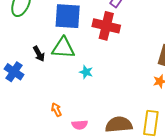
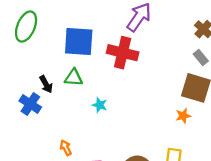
green triangle: (63, 48) -> (74, 78), size x0.7
blue cross: (14, 72) -> (30, 104), moved

